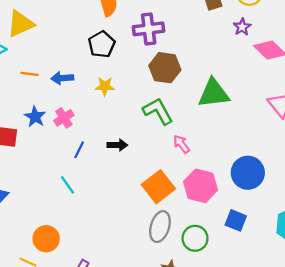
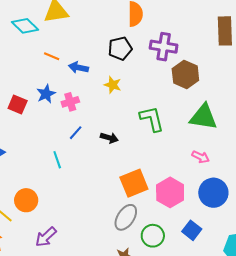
brown hexagon: (165, 68) -> (185, 74), moved
pink arrow: (181, 144) -> (201, 157), moved, turned 138

